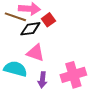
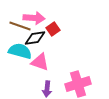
cyan semicircle: (15, 69) -> (20, 51), moved

